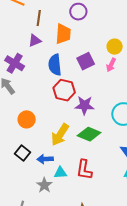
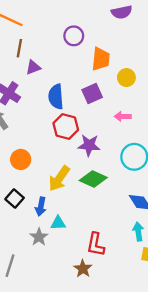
purple circle: (78, 12) -> (74, 36), moved
brown line: (39, 18) -> (19, 48), moved
orange trapezoid: (63, 34) -> (101, 59), moved
pink arrow: (111, 65) -> (123, 116), moved, turned 64
blue arrow: (45, 159) -> (41, 206), turned -77
red L-shape: (84, 170) -> (96, 245), moved

